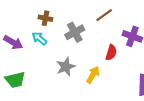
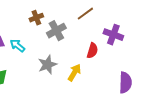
brown cross: (45, 18) -> (36, 18), moved, turned -32
cyan arrow: (39, 38) -> (17, 46), moved

